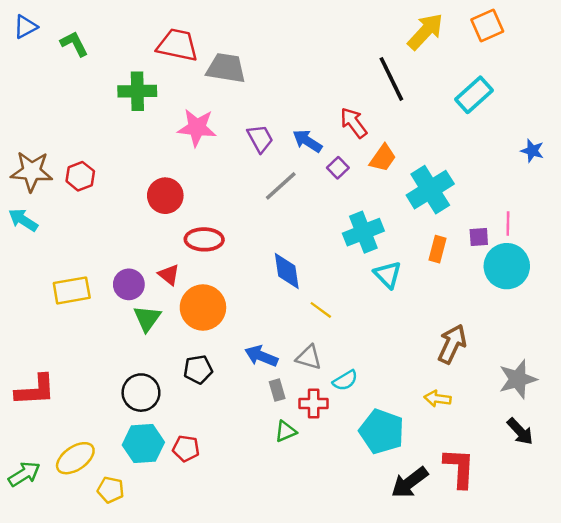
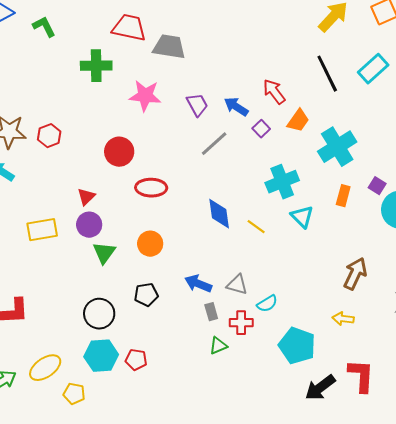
black line: (391, 79) -> (327, 74), moved
purple square: (479, 237) -> (377, 186), turned 36
red triangle: (169, 275) -> (86, 197), moved, turned 36
orange circle: (203, 307) -> (150, 244), size x0.7
yellow line: (321, 310) -> (256, 227), moved

